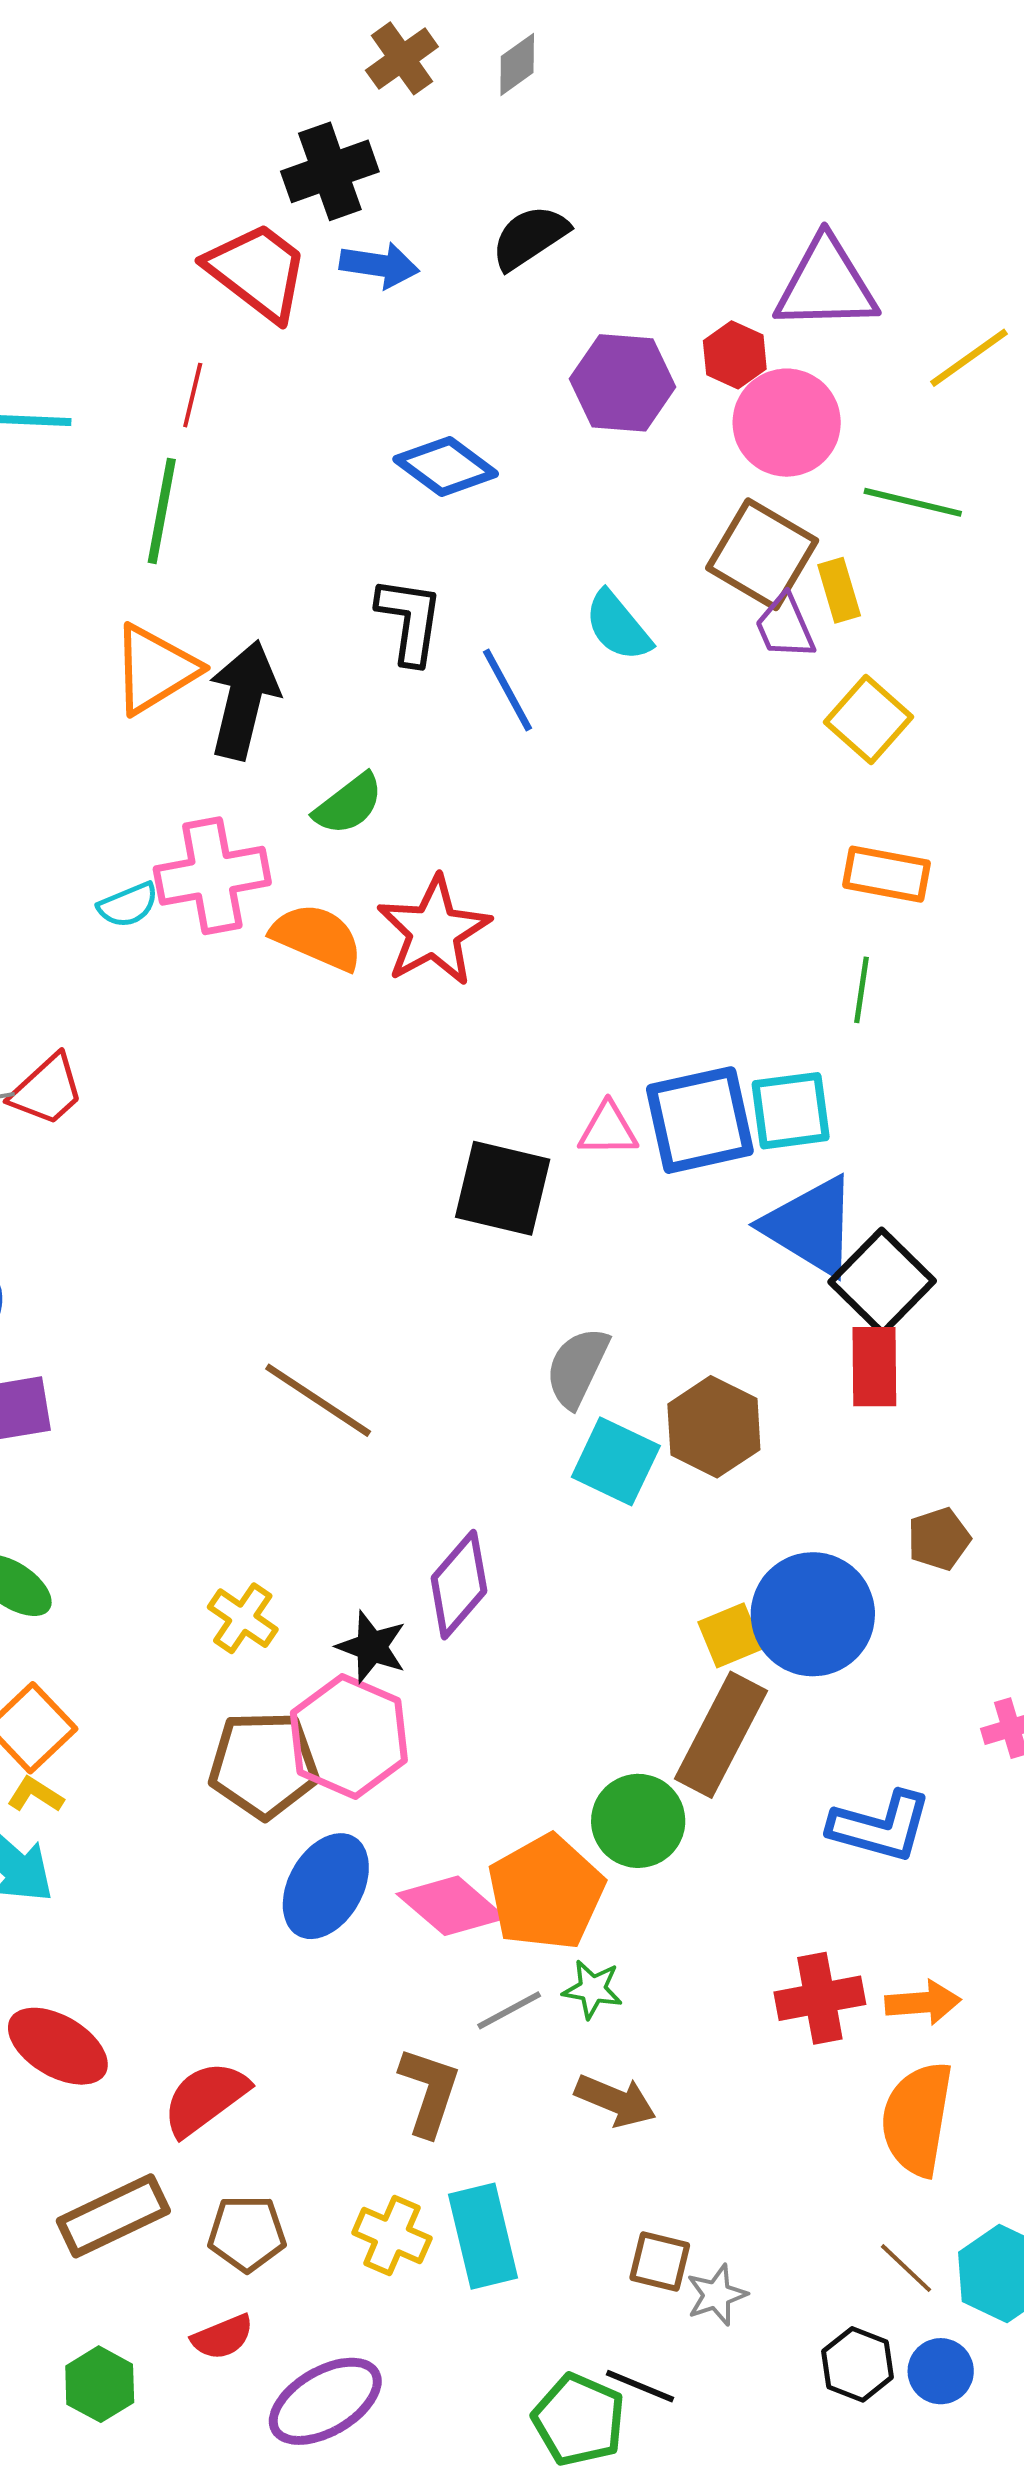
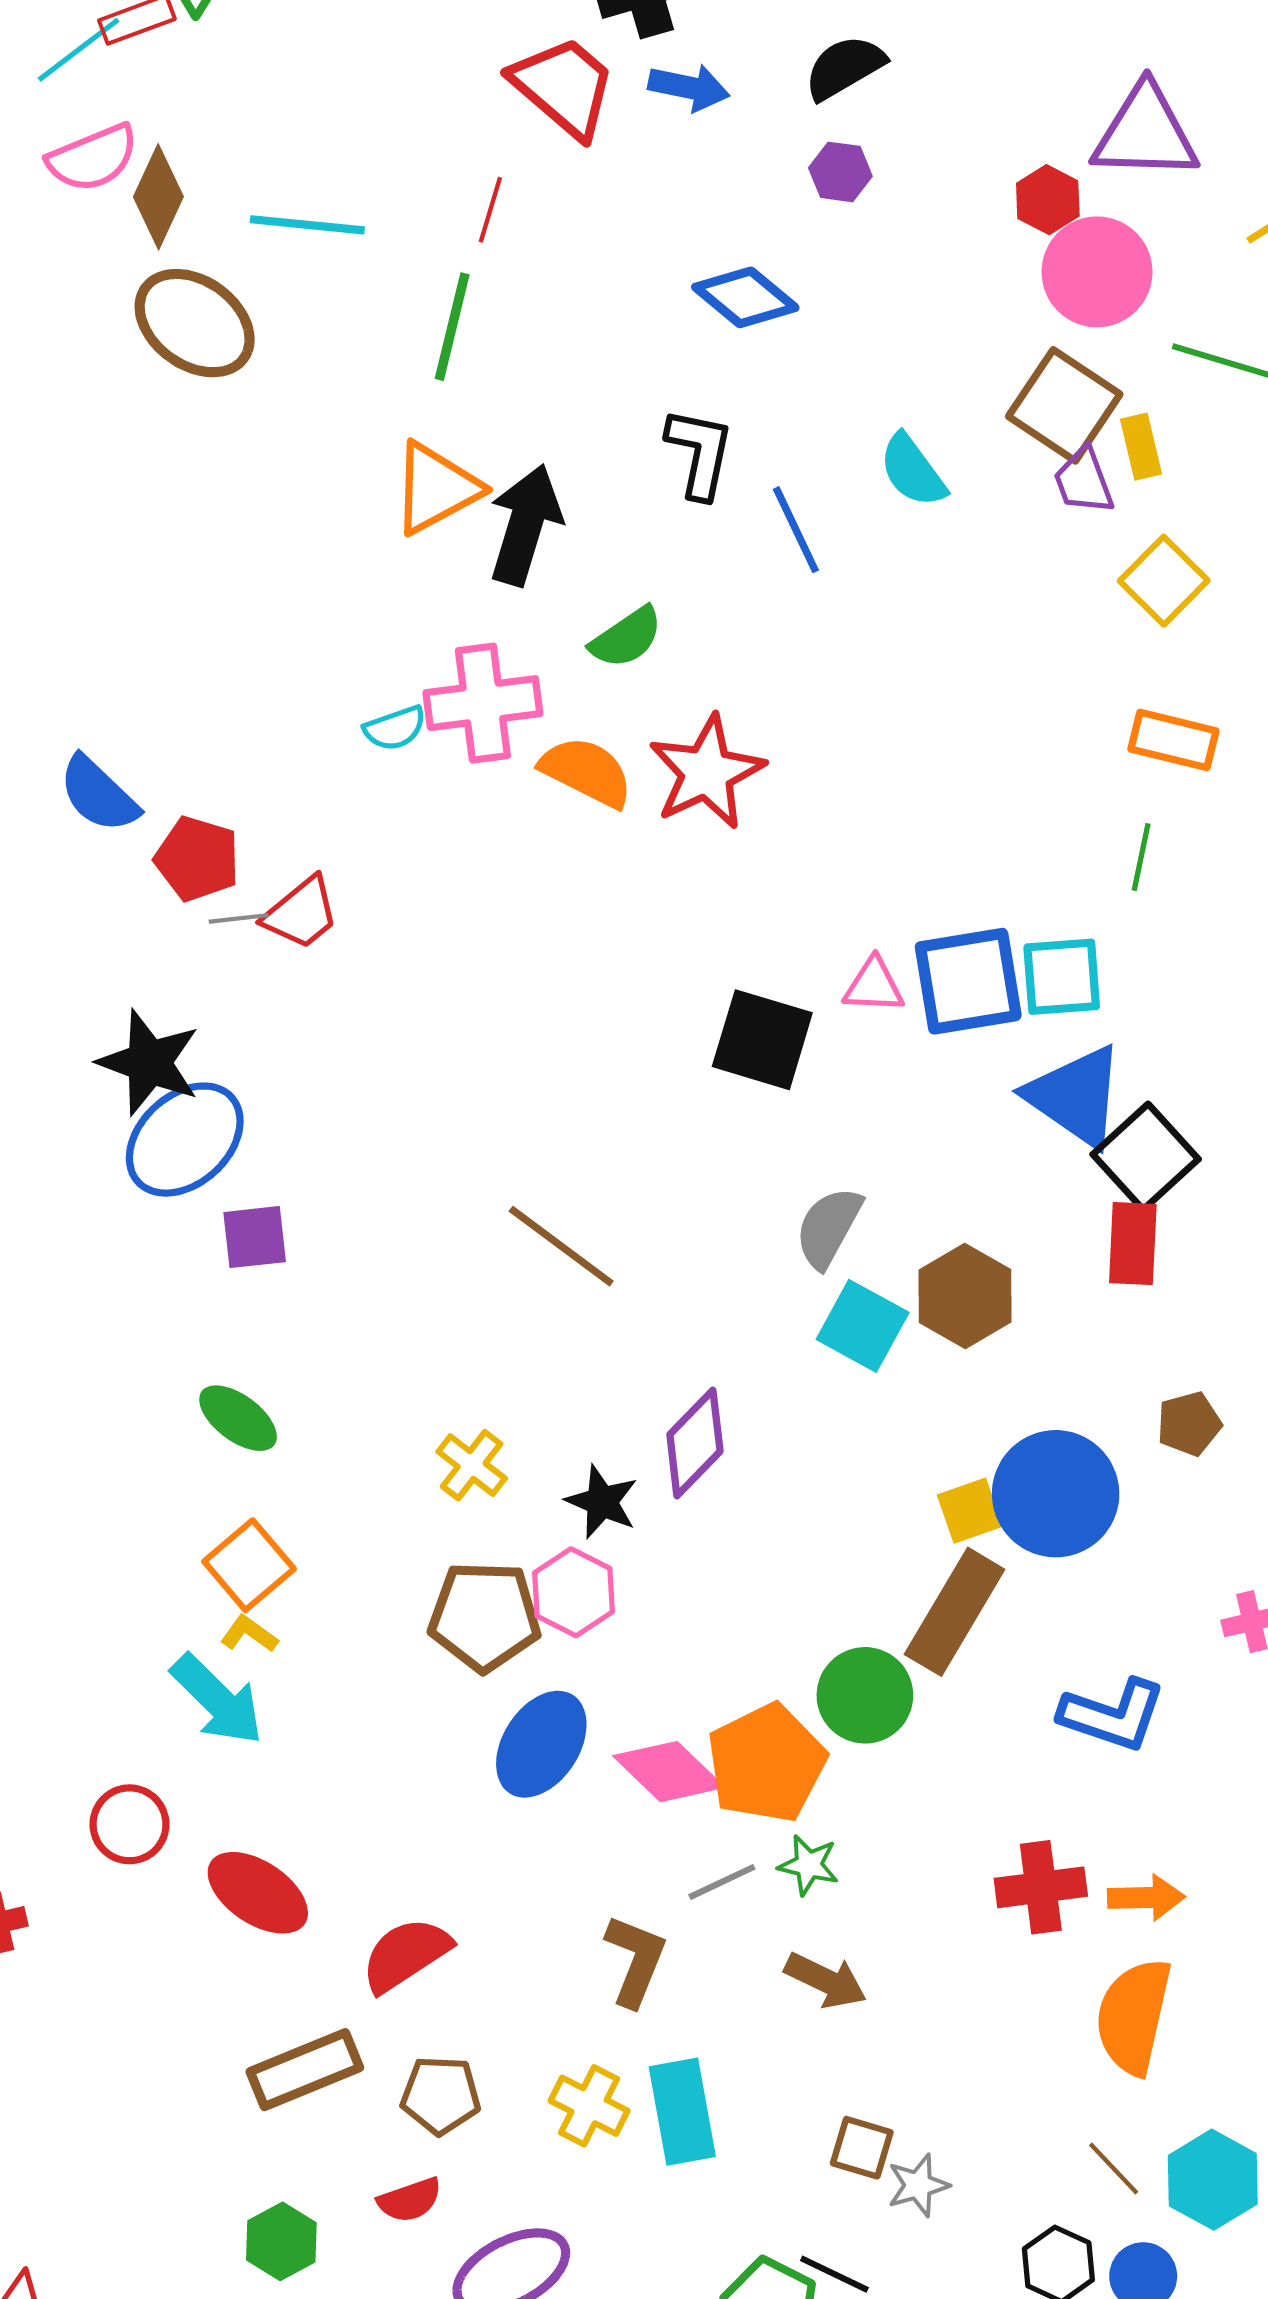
purple hexagon: (623, 383) -> (840, 172), moved, size x0.6
pink hexagon: (349, 1736) -> (574, 1592), size x0.7

